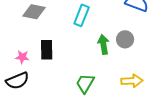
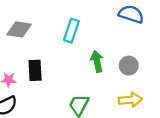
gray circle: (125, 39) -> (129, 66), moved

